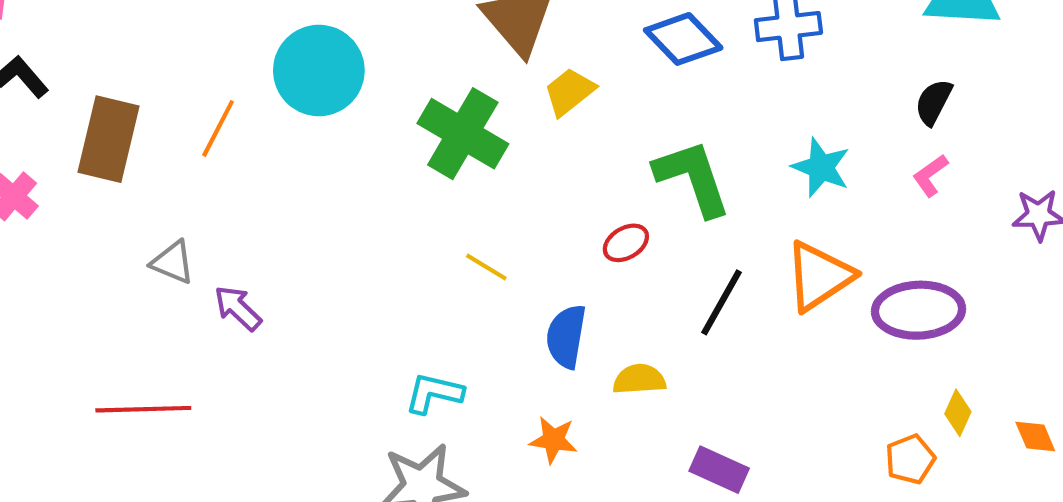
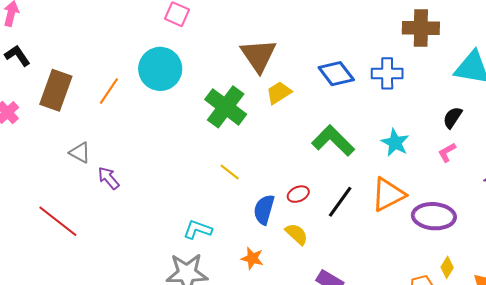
green L-shape: (693, 178) -> (333, 141), turned -33
red ellipse: (626, 243) -> (298, 194), moved
yellow semicircle: (639, 379) -> (297, 234), turned 40
red line: (143, 409) -> (58, 221), turned 33

